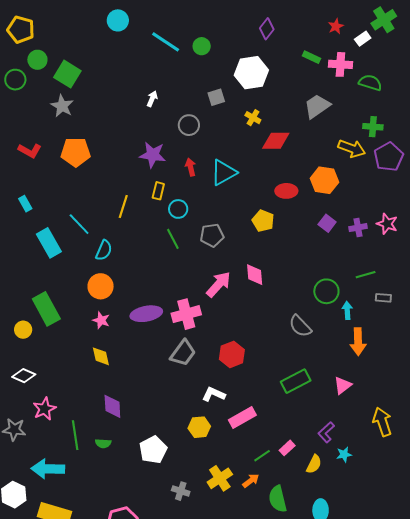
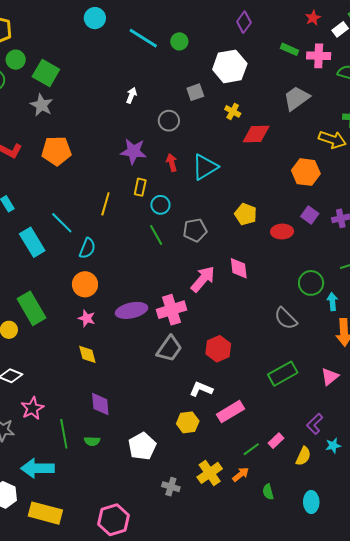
red ellipse: (286, 191) -> (282, 232), moved
green semicircle: (278, 499) -> (268, 492), size x0.6

